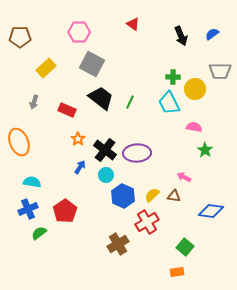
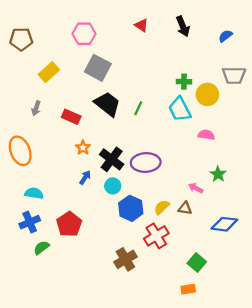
black arrow: (181, 36) -> (183, 26), moved
green star: (205, 150) -> (218, 174), moved

